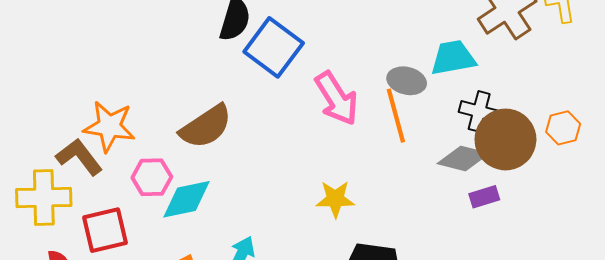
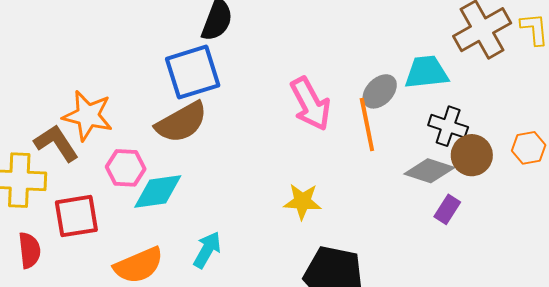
blue square: (274, 47) -> (193, 72), moved, turned 32
gray ellipse: (407, 81) -> (380, 91), turned -63
brown circle: (505, 139) -> (472, 155), size x0.7
purple rectangle: (484, 197) -> (447, 209), turned -44

